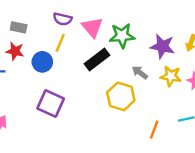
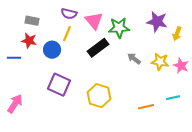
purple star: (162, 46) -> (157, 22), moved
yellow hexagon: (121, 96) -> (99, 96), moved
orange line: (154, 130) -> (146, 107), turned 56

